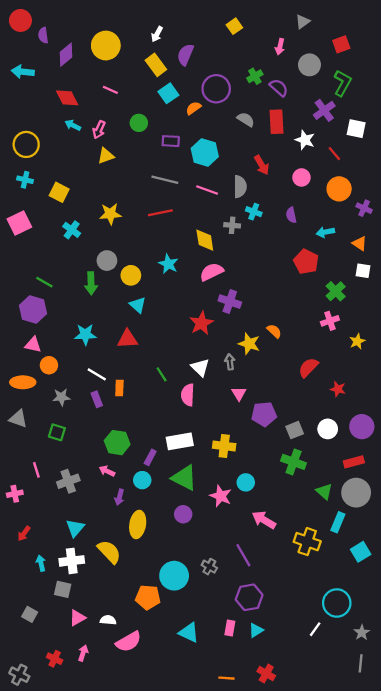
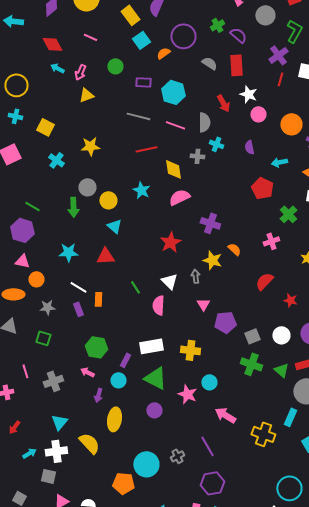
white star: (305, 140) -> (248, 94), moved
red line: (334, 154) -> (280, 79), moved, turned 56
red line: (160, 213) -> (146, 149), moved
purple cross: (230, 301) -> (210, 223), moved
pink cross: (330, 321) -> (271, 241), moved
green triangle: (324, 491) -> (281, 370), moved
cyan arrow: (41, 563) -> (29, 453), turned 72
gray cross: (209, 567) -> (177, 456), turned 32

